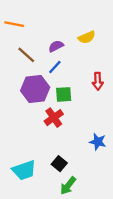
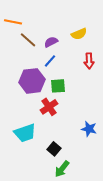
brown line: (26, 55) -> (28, 40), moved
red arrow: (98, 81) -> (89, 61), moved
cyan trapezoid: (24, 170) -> (25, 133), moved

